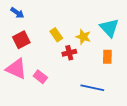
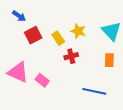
yellow star: (83, 37) -> (78, 31), moved
red square: (21, 40) -> (33, 35), moved

